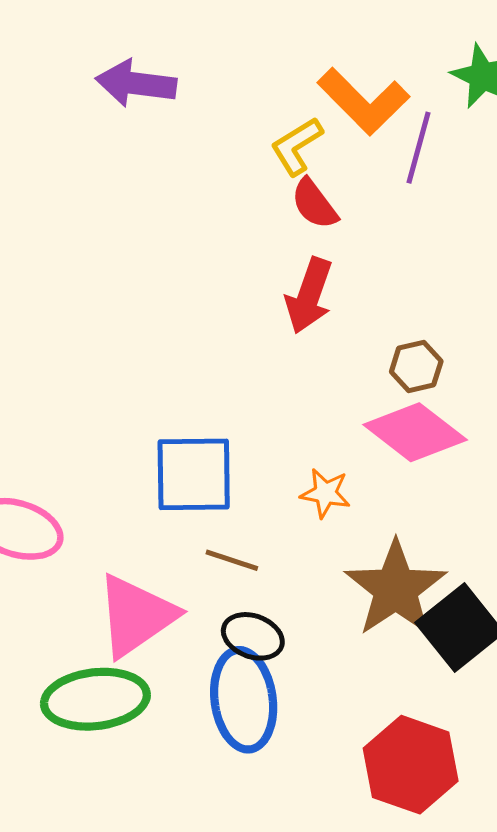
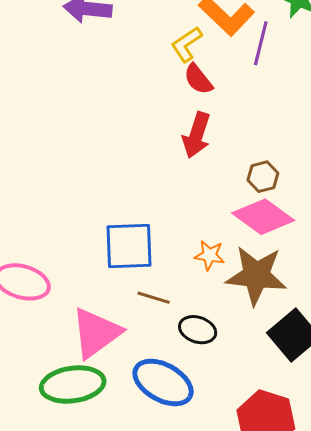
brown star: (396, 589) -> (256, 275), moved, turned -30
black ellipse: (253, 636) -> (198, 330), moved
blue ellipse: (244, 700) -> (163, 382), turned -52

